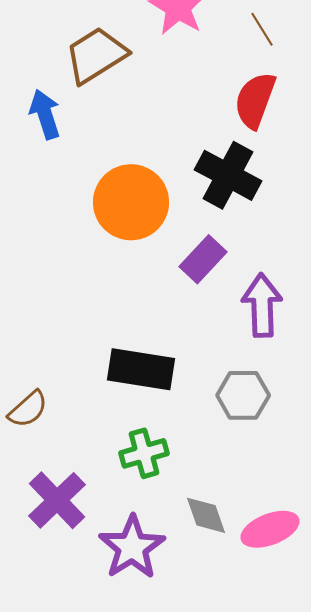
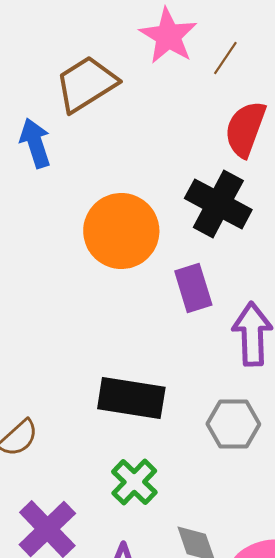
brown line: (262, 29) -> (225, 58), moved, turned 66
purple rectangle: (203, 259) -> (193, 288), turned -60
green cross: (144, 453) -> (134, 482), turned -30

